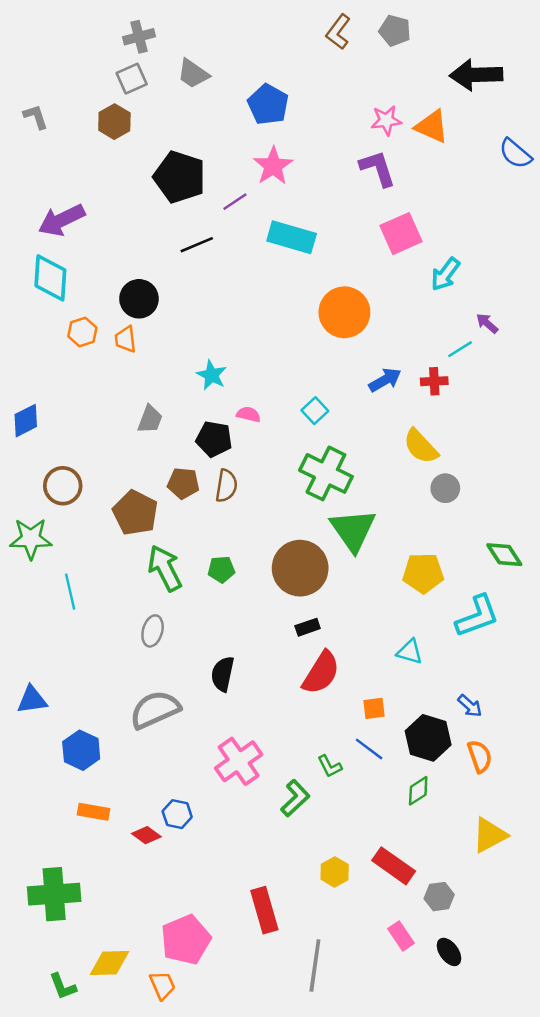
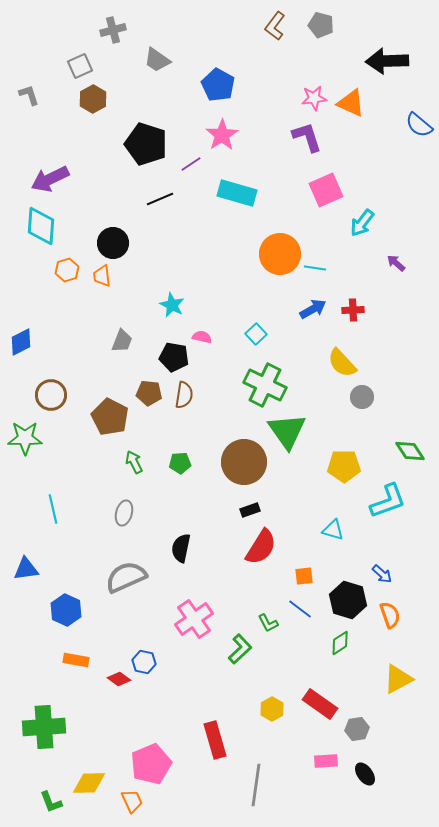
gray square: (132, 79) -> (80, 66), moved
cyan line: (460, 349) -> (315, 268), moved, turned 40
green arrow: (165, 568) -> (134, 462), size x0.6
cyan line: (70, 592) -> (53, 509), moved
pink rectangle: (401, 936) -> (326, 761), turned -60

